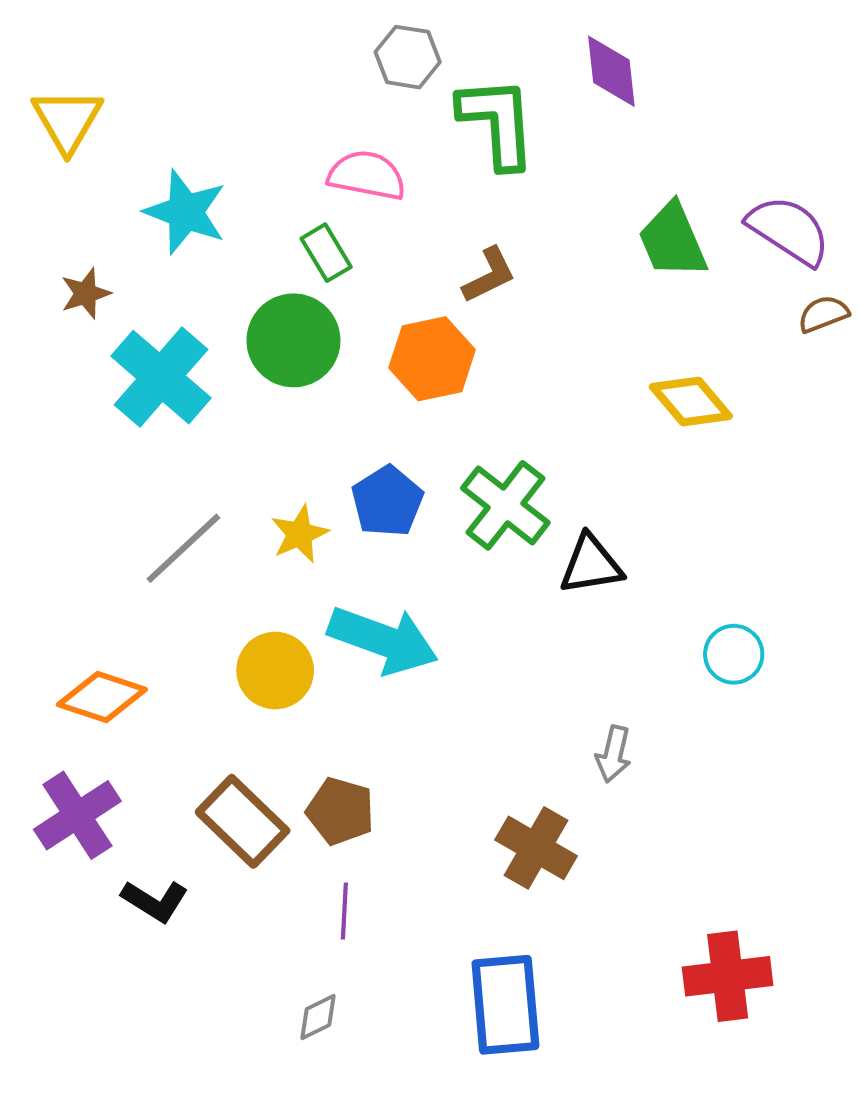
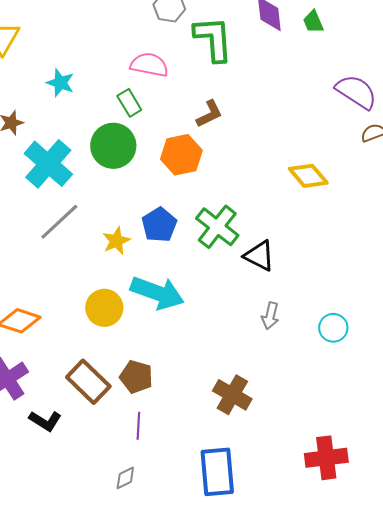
cyan star: (185, 212) -> (60, 83), size x0.7
green trapezoid: (673, 240) -> (313, 22), moved, size x0.6
gray line: (183, 548) -> (59, 222), moved
black triangle: (591, 565) -> (259, 256), turned 36
cyan circle: (734, 654) -> (333, 328), moved
gray arrow: (613, 754) -> (270, 316), moved

